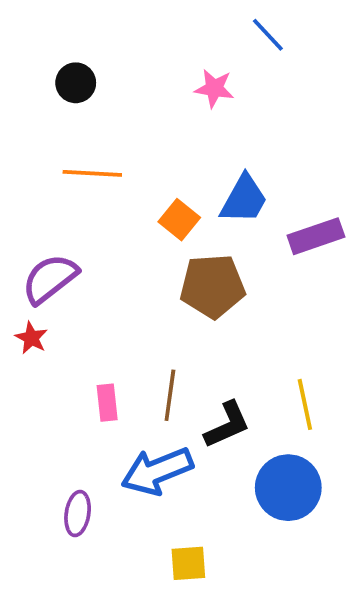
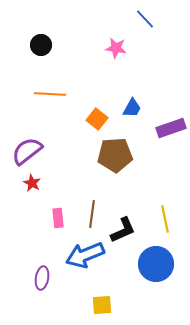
blue trapezoid: (244, 199) -> (132, 108), size x0.7
red star: (31, 338) -> (32, 183), moved

